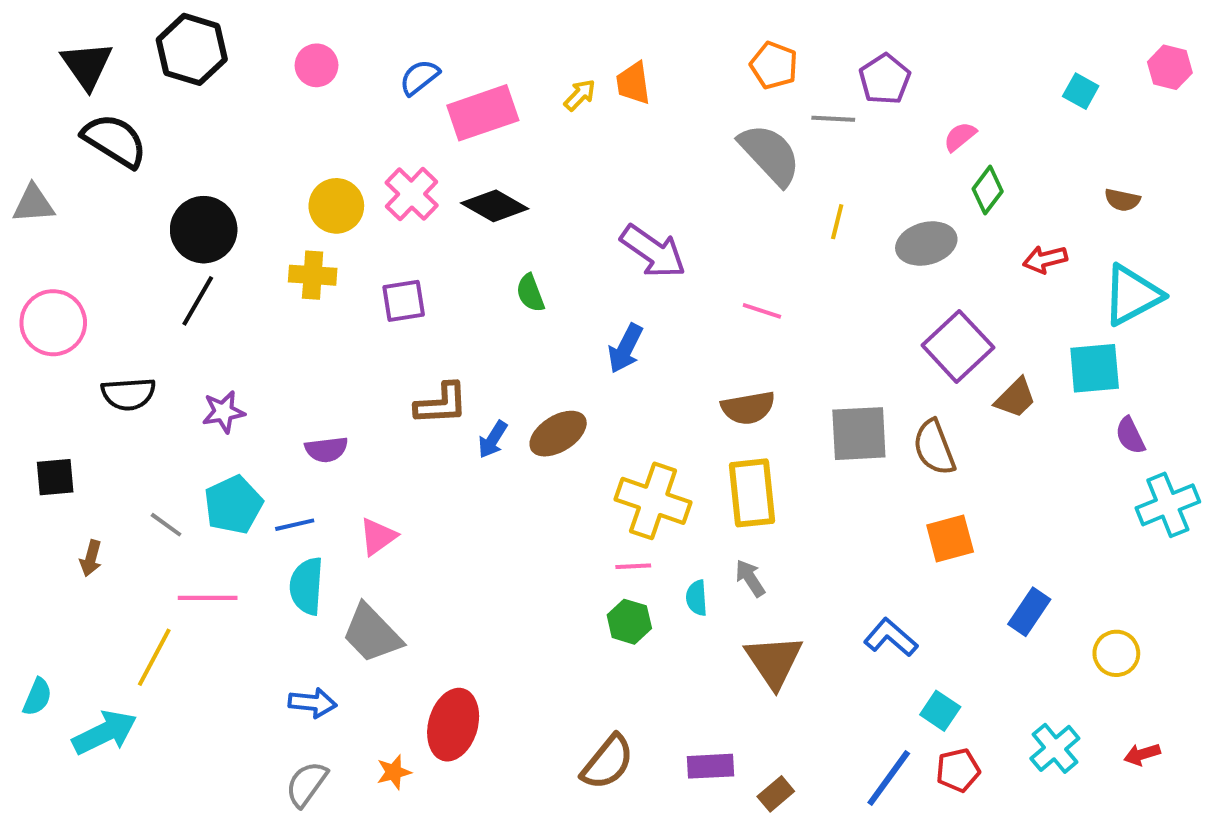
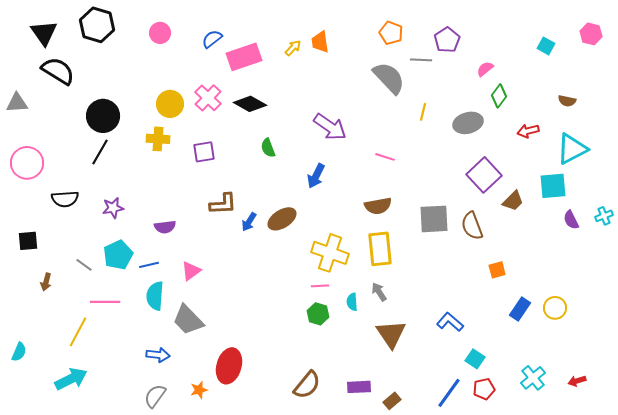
cyan cross: (1168, 505) -> (604, 216), moved, size x0.6
orange square: (950, 538) -> (497, 270), moved, size x0.7
yellow circle: (1116, 653) -> (555, 308), moved
cyan arrow: (105, 733) -> (71, 379), moved

